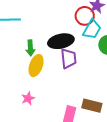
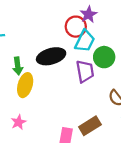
purple trapezoid: (69, 59) -> (85, 71), moved
brown rectangle: (92, 106) -> (90, 126), turned -42

